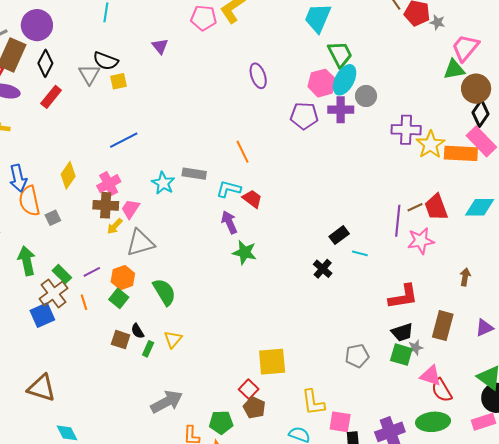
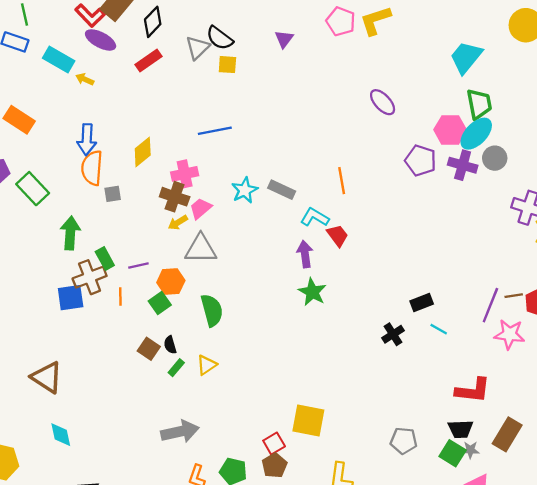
purple ellipse: (258, 76) -> (383, 102), turned -40

